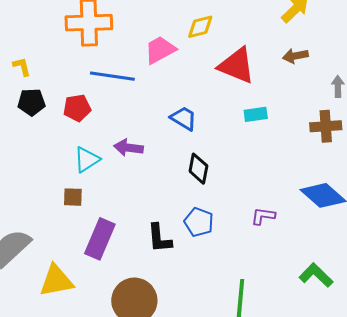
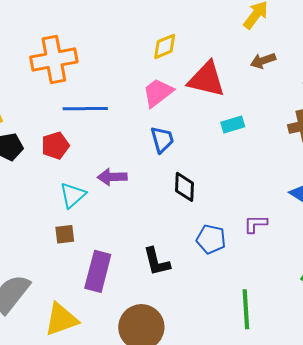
pink trapezoid: (160, 50) -> (158, 93), moved
blue trapezoid: (184, 118) -> (162, 140), turned 52
blue pentagon: (199, 222) -> (211, 239), moved

